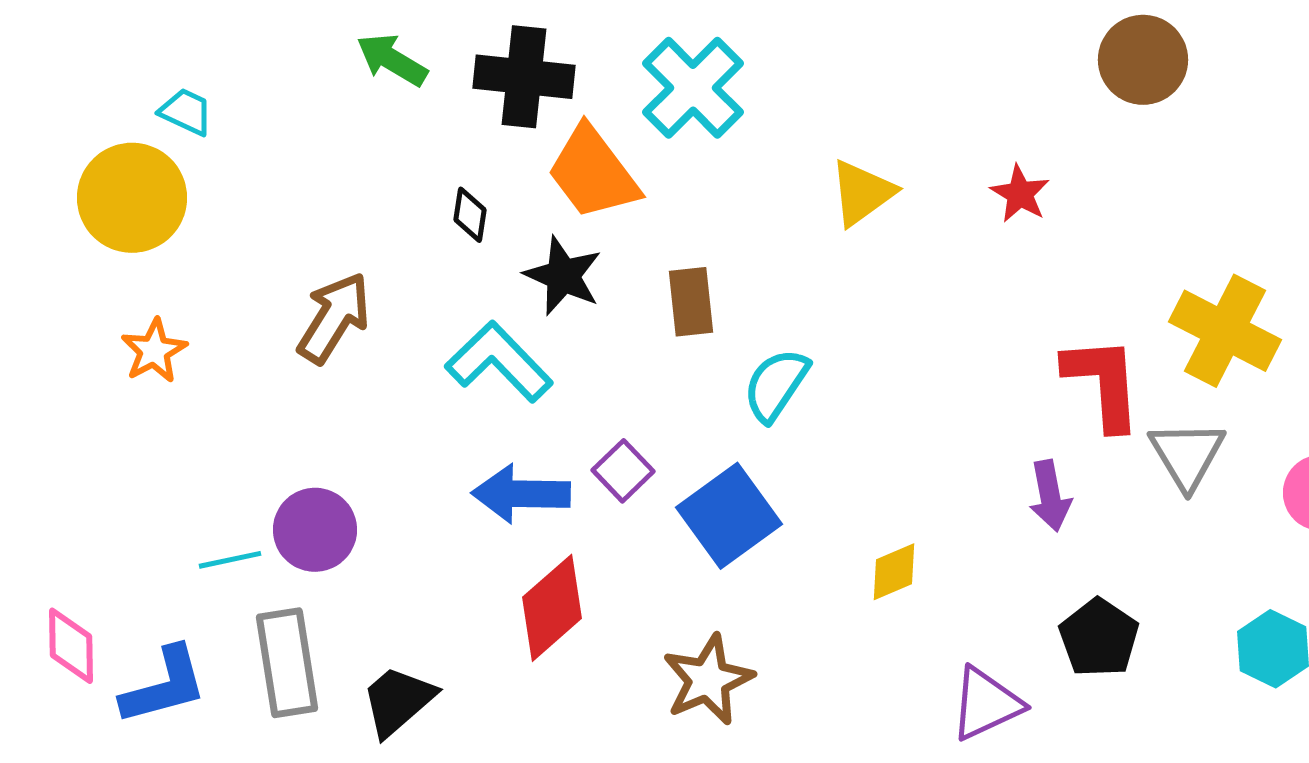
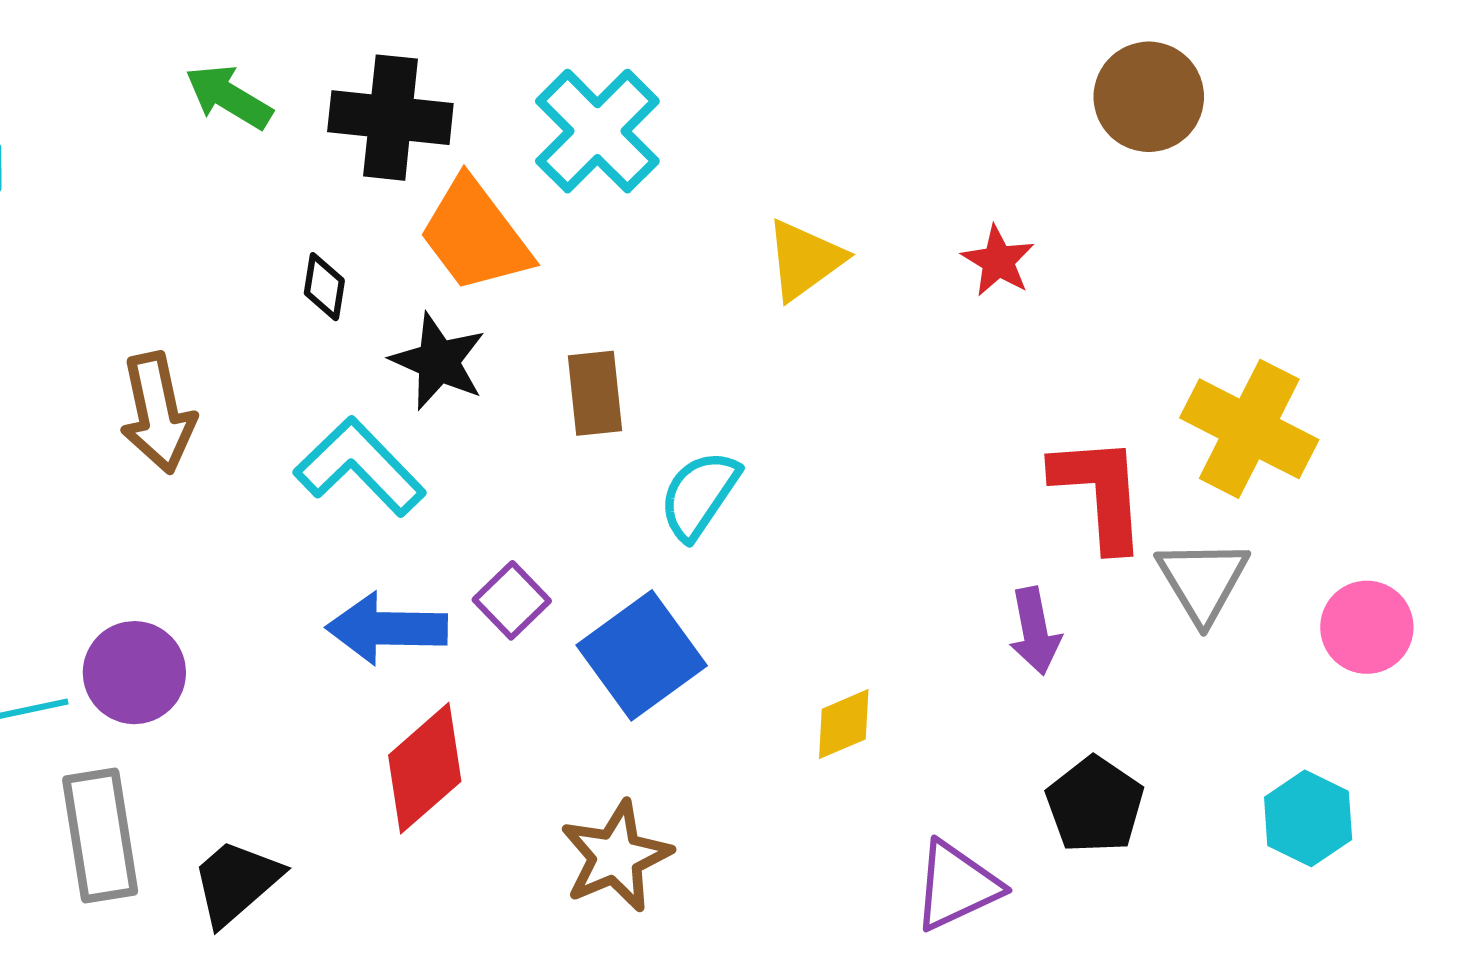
brown arrow: (334, 318) -> (158, 413), turned 136

